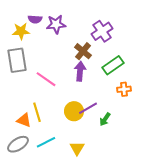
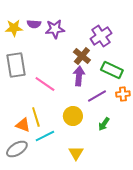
yellow star: (21, 31) -> (14, 28), moved
green rectangle: (113, 65) -> (112, 70), turned 60
purple line: (88, 108) -> (97, 96), moved
cyan line: (46, 142) -> (45, 136), moved

